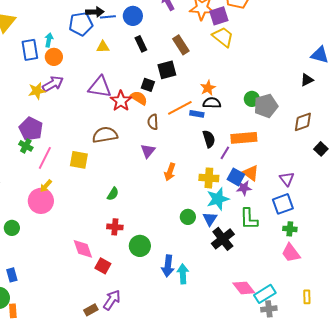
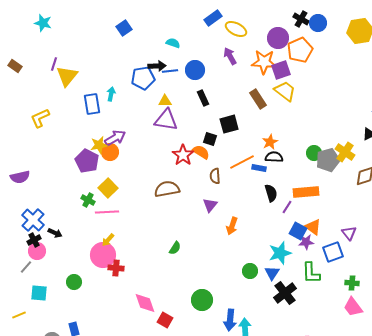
brown rectangle: (181, 45) -> (258, 99), moved
orange circle: (54, 57) -> (110, 152), moved
purple triangle: (100, 87) -> (166, 120), moved
purple pentagon: (31, 129) -> (87, 161), moved
pink line: (45, 158) -> (107, 212), turned 60
yellow square: (79, 160) -> (108, 188), moved, turned 36
yellow cross: (209, 178) -> (345, 152), moved, turned 30
blue square: (283, 204) -> (333, 252), moved
red cross: (115, 227) -> (116, 268), moved

